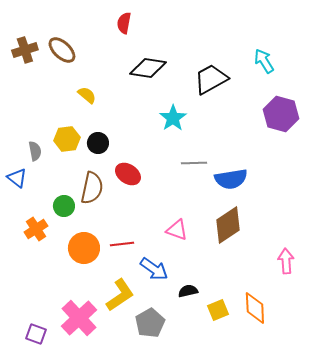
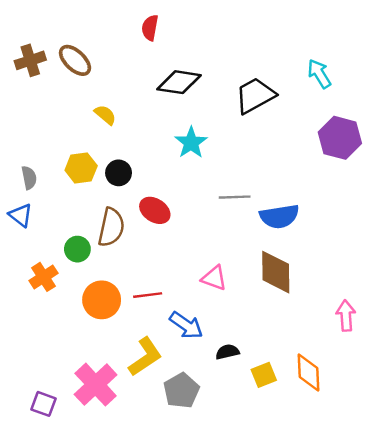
cyan star: (173, 118) -> (191, 143), moved
gray semicircle: (35, 151) -> (29, 178), moved
brown diamond: (228, 225) -> (276, 272), turned -57

